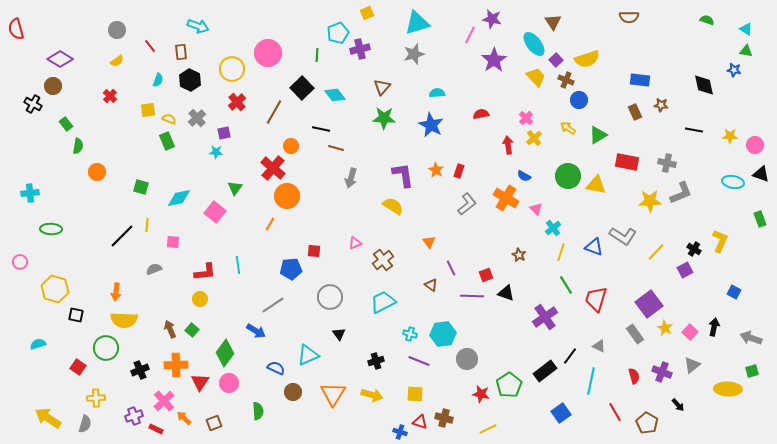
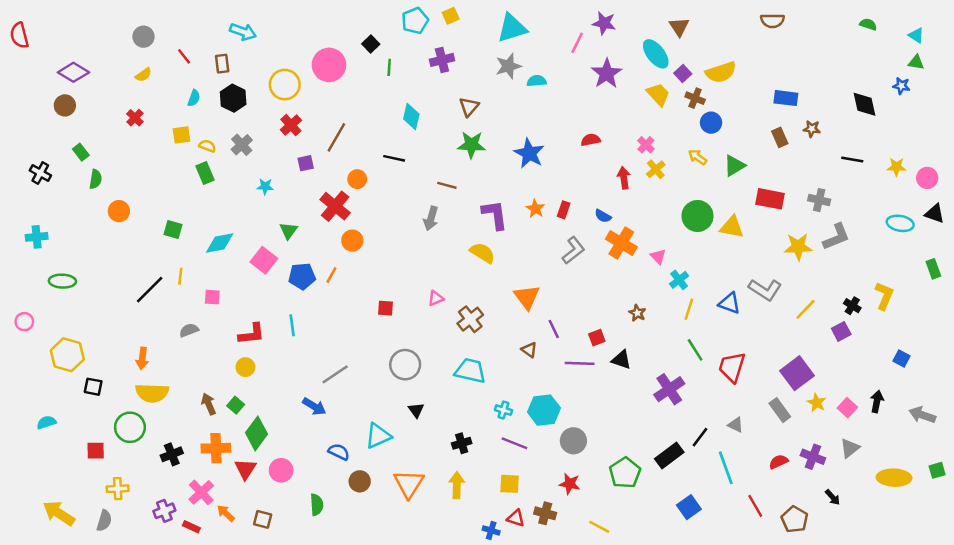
cyan pentagon: (338, 33) -> (415, 21), moved
black square: (302, 88) -> (371, 44), moved, size x0.6
cyan semicircle: (437, 93) -> (537, 81), moved
cyan diamond: (335, 95) -> (411, 116), turned 50
black cross: (33, 104) -> (40, 173), moved
purple square: (224, 133) -> (306, 163), moved
brown line: (336, 148) -> (447, 185), moved
blue semicircle: (524, 176) -> (603, 216), moved
orange circle: (287, 196) -> (352, 241), size x0.7
orange triangle: (429, 242) -> (527, 297), size x1.6
blue pentagon: (291, 269) -> (302, 276), moved
cyan trapezoid: (383, 302) -> (470, 371), turned 40
green diamond: (225, 353) -> (257, 433), moved
red square: (78, 367) -> (96, 451), turned -35
green square: (752, 371) -> (937, 470), moved
red semicircle: (634, 376) -> (779, 462), turned -98
cyan line: (591, 381) -> (726, 468), turned -32
red star: (481, 394) -> (570, 484), moved
yellow arrow: (372, 395) -> (457, 485), turned -105
brown square: (214, 423) -> (263, 519), turned 35
yellow line: (488, 429) -> (599, 527), turned 54

